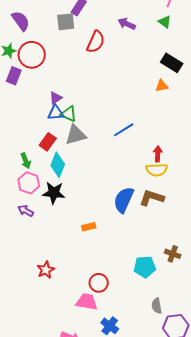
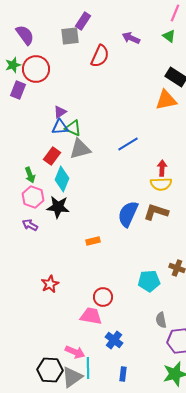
orange triangle: (162, 86) -> (166, 100), size x1.6

